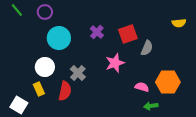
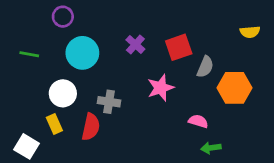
green line: (17, 10) -> (29, 54), moved, turned -40
gray cross: (78, 73) -> (109, 102), turned -35
orange hexagon: (168, 82) -> (235, 88), moved

